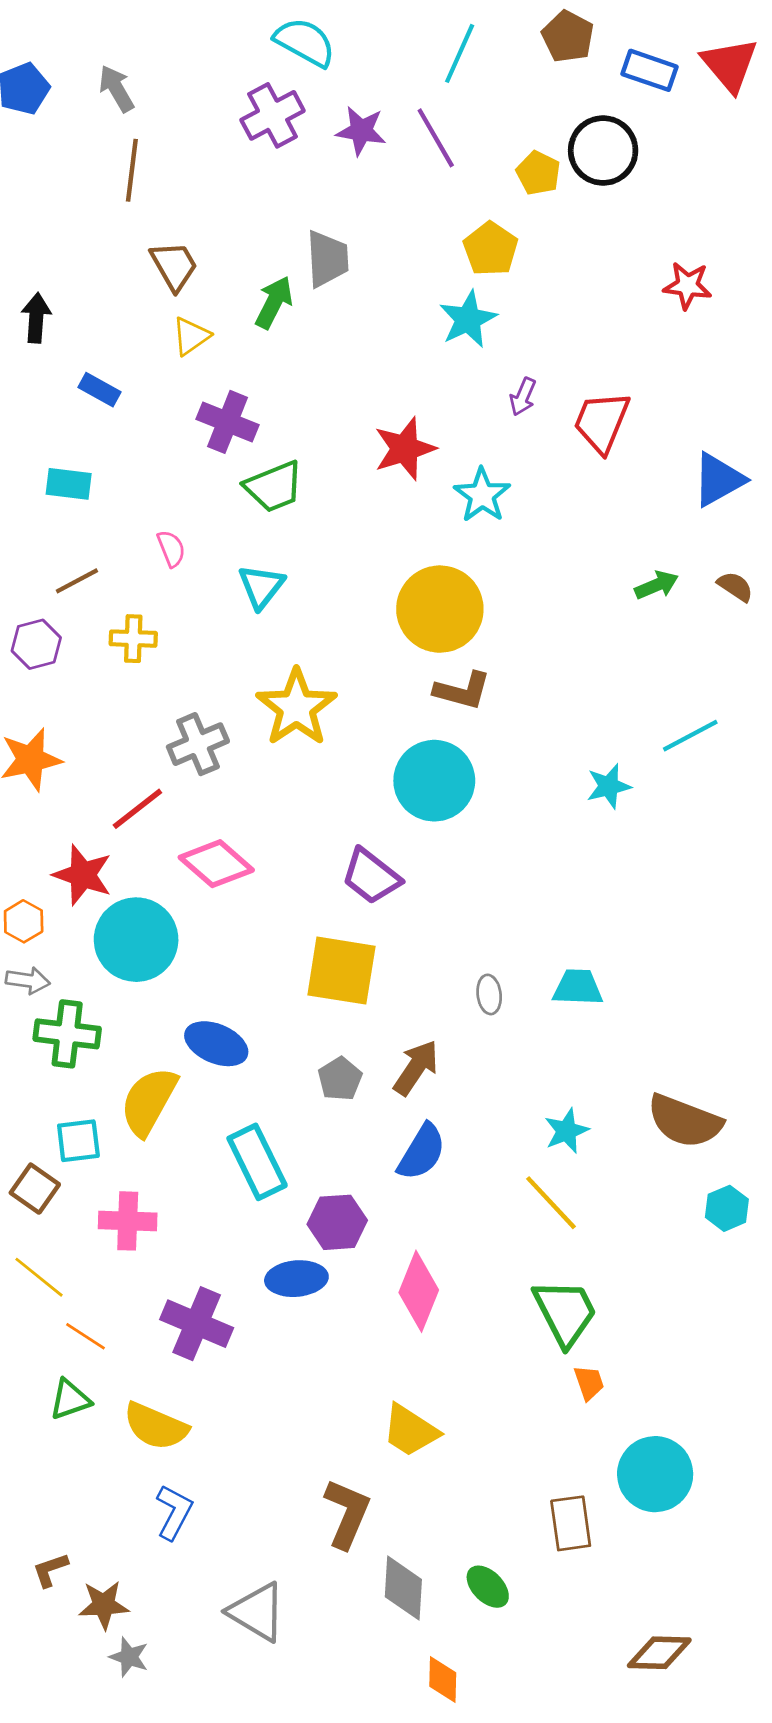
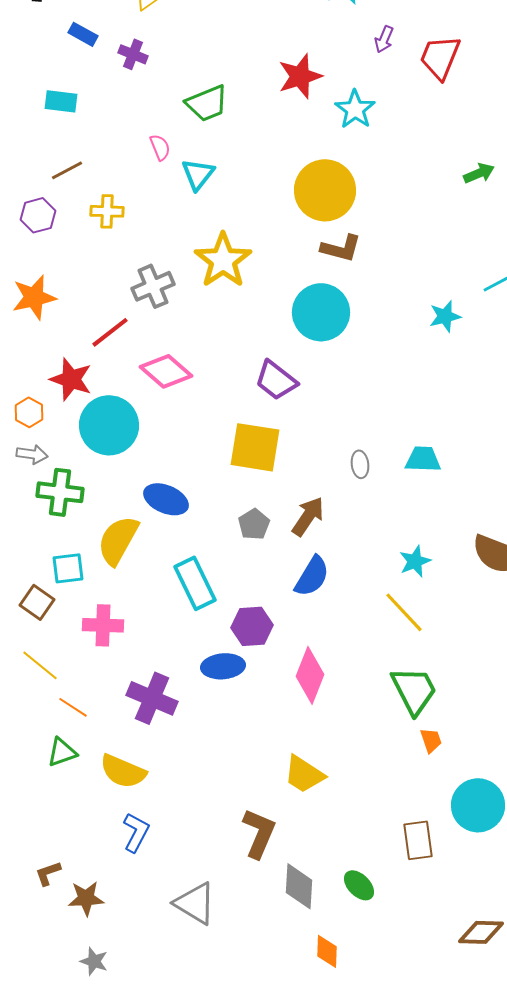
purple cross: (228, 422) -> (133, 54), moved, size x0.7
pink semicircle: (171, 549) -> (160, 147), moved
gray star: (129, 1657) -> (94, 961), moved

